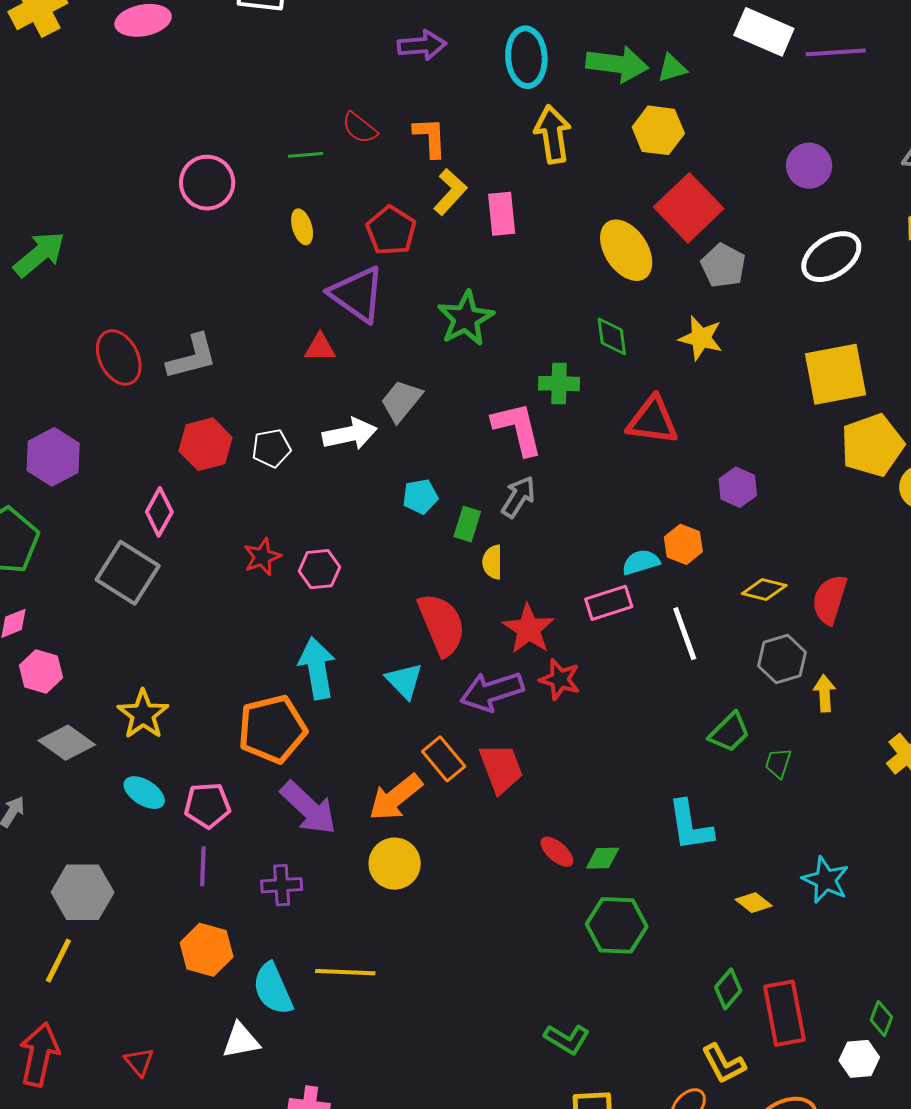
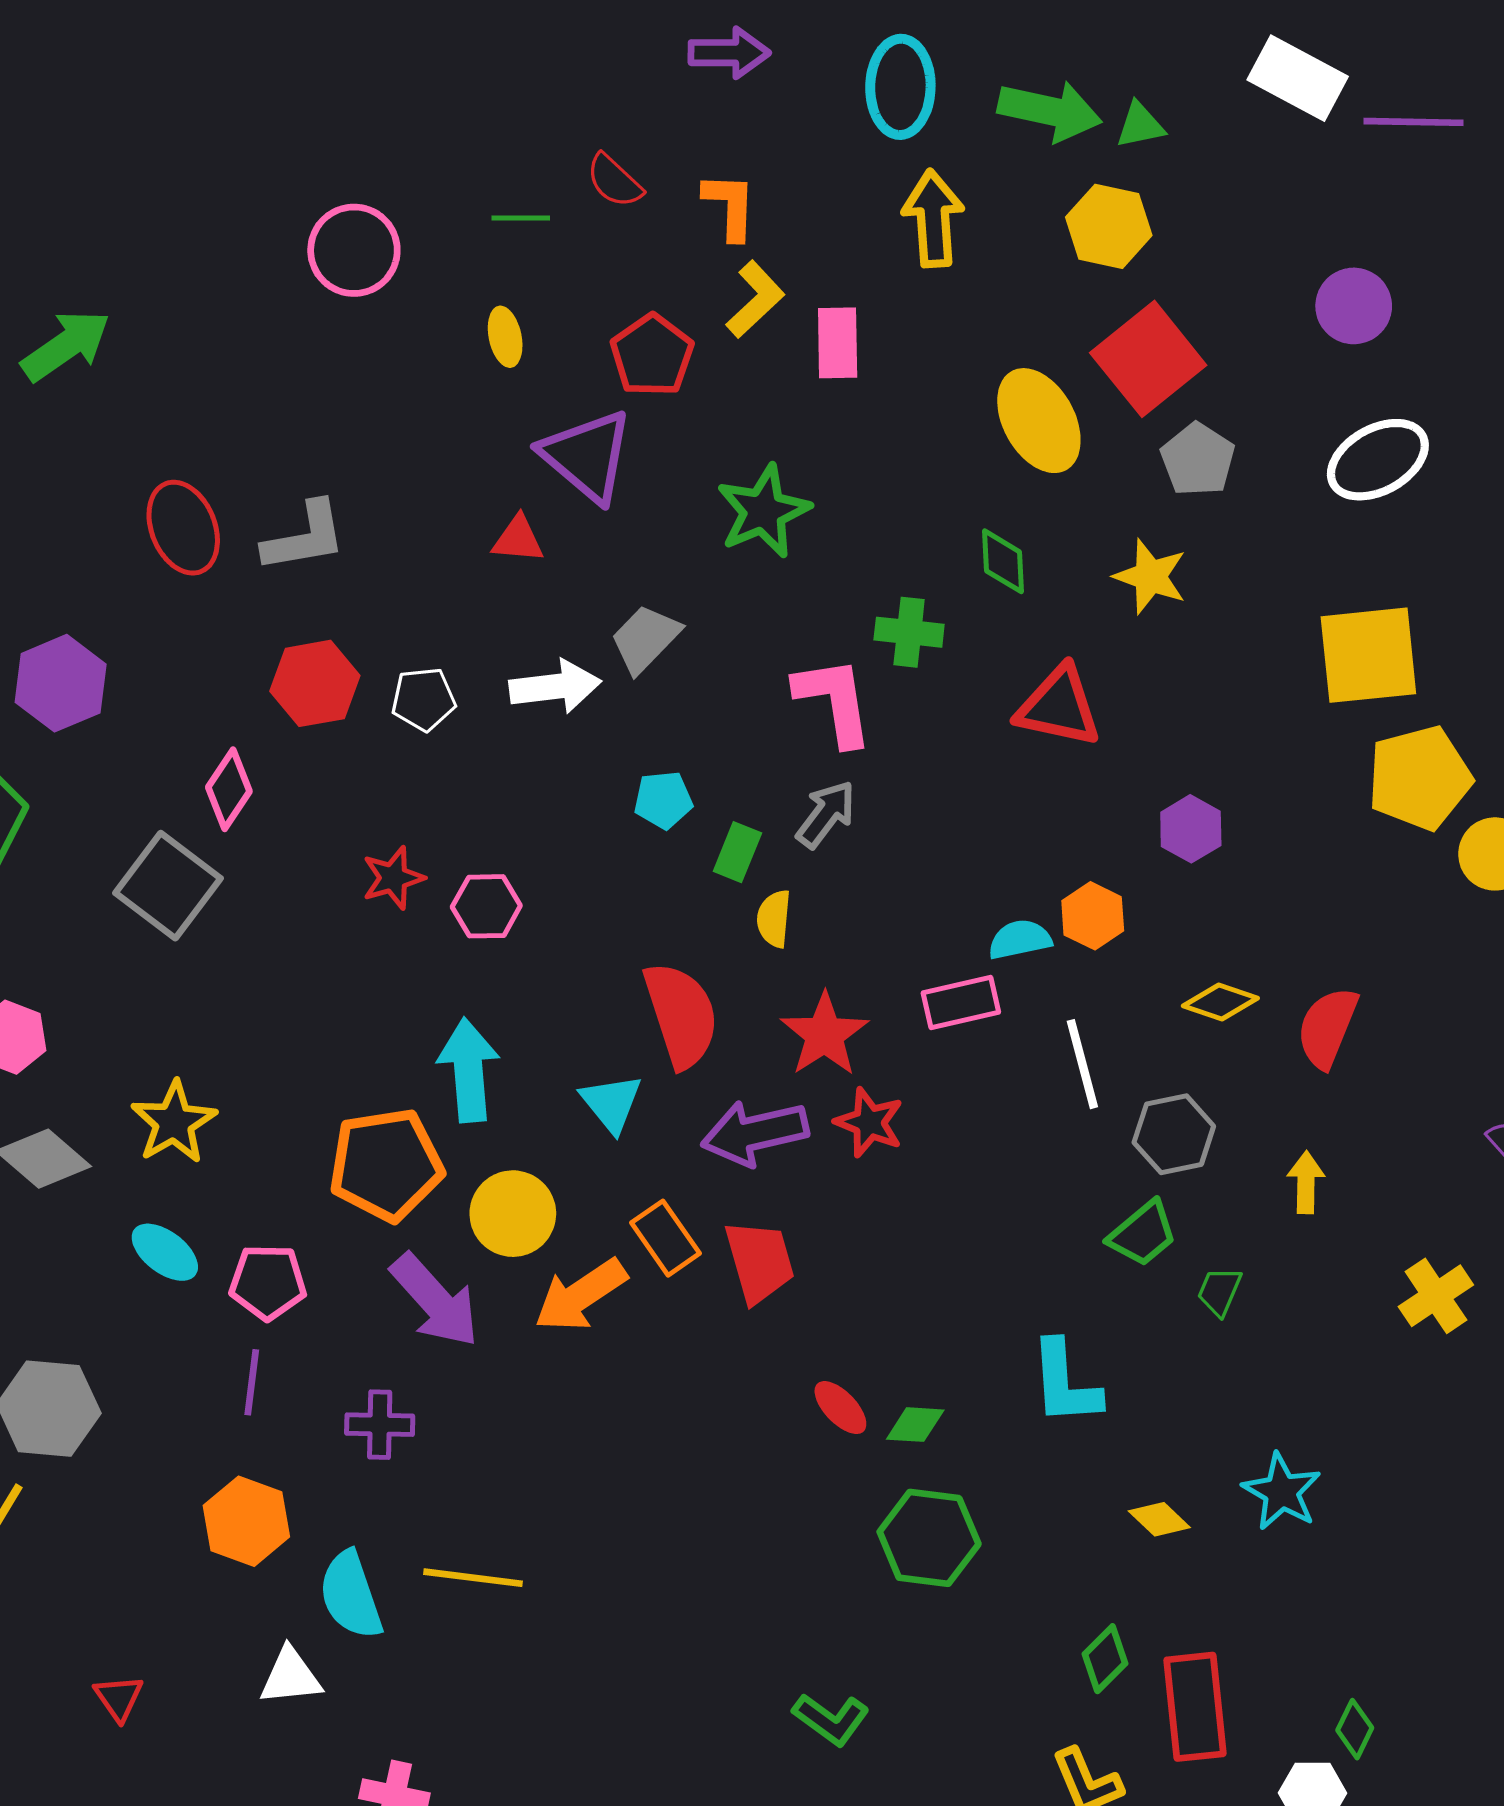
gray hexagon: (782, 659) -> (1174, 1134), moved
yellow circle: (395, 864) -> (513, 1214), moved

